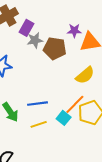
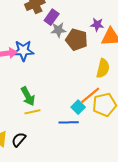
yellow semicircle: (85, 75) -> (103, 68), turned -42
blue line: (37, 104) -> (69, 122), moved
yellow line: (39, 124) -> (32, 112), moved

